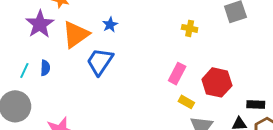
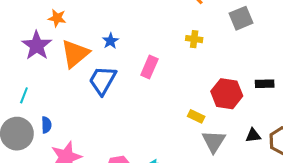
blue semicircle: (45, 68) -> (46, 125), moved
pink rectangle: (177, 74) -> (149, 67), moved
black rectangle: (256, 104) -> (265, 84), moved

